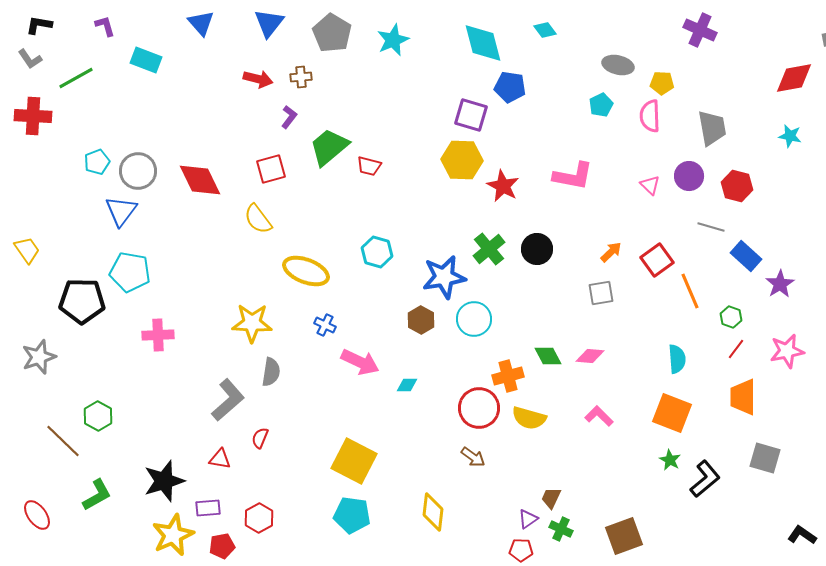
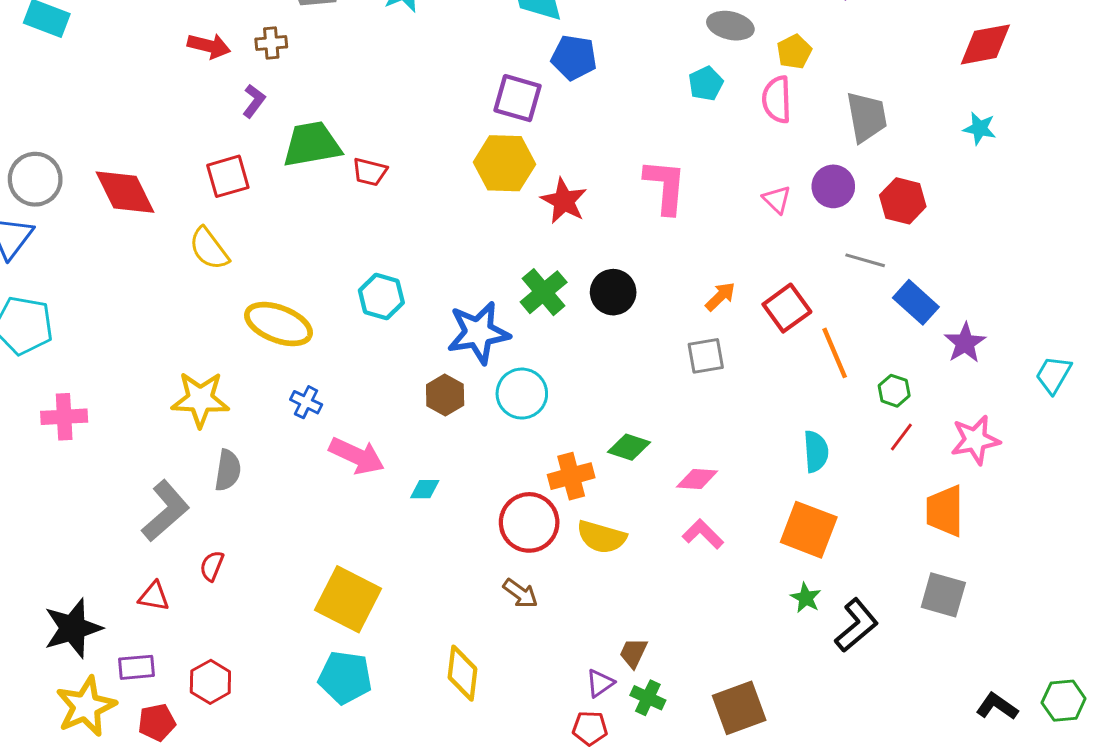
yellow pentagon: (662, 83) -> (794, 52), turned -30
green trapezoid: (329, 147) -> (312, 144), turned 30
pink L-shape: (573, 176) -> (665, 186), turned -96
green diamond: (548, 356) -> (629, 447), turned -44
pink diamond: (590, 356) -> (697, 479), moved
orange trapezoid: (743, 397) -> (945, 511), moved

